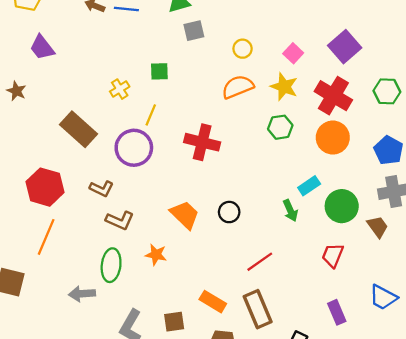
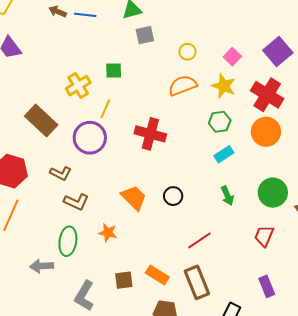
yellow cross: (120, 89) -> (78, 86), size x1.4
cyan rectangle: (309, 186) -> (224, 154), moved
brown square: (174, 322) -> (124, 280), moved

